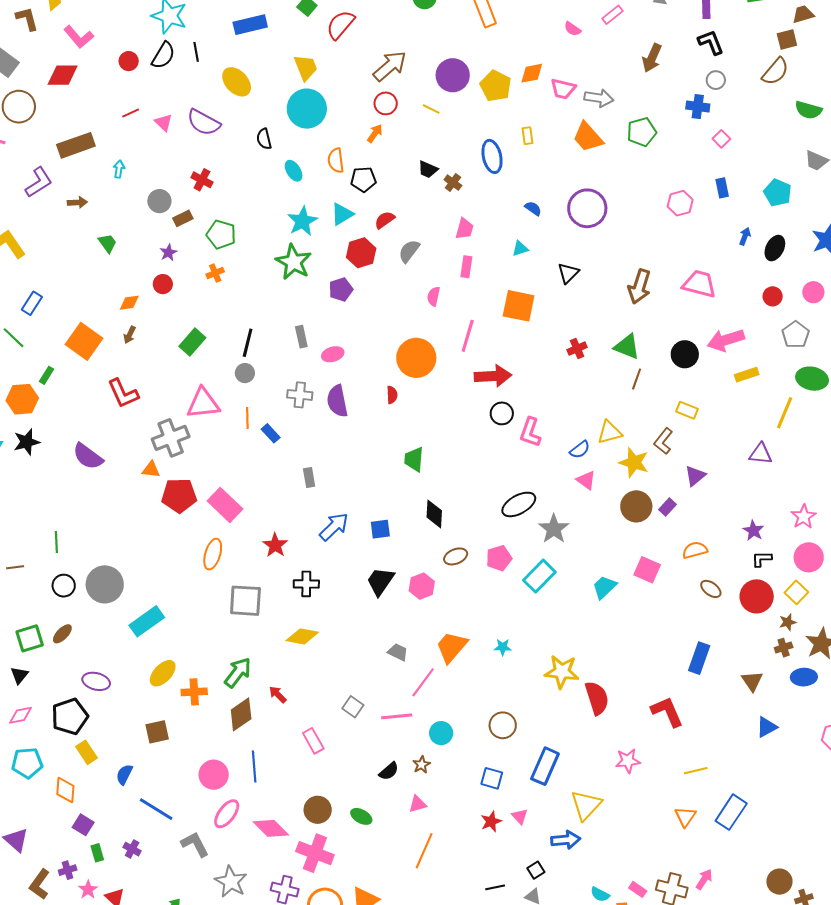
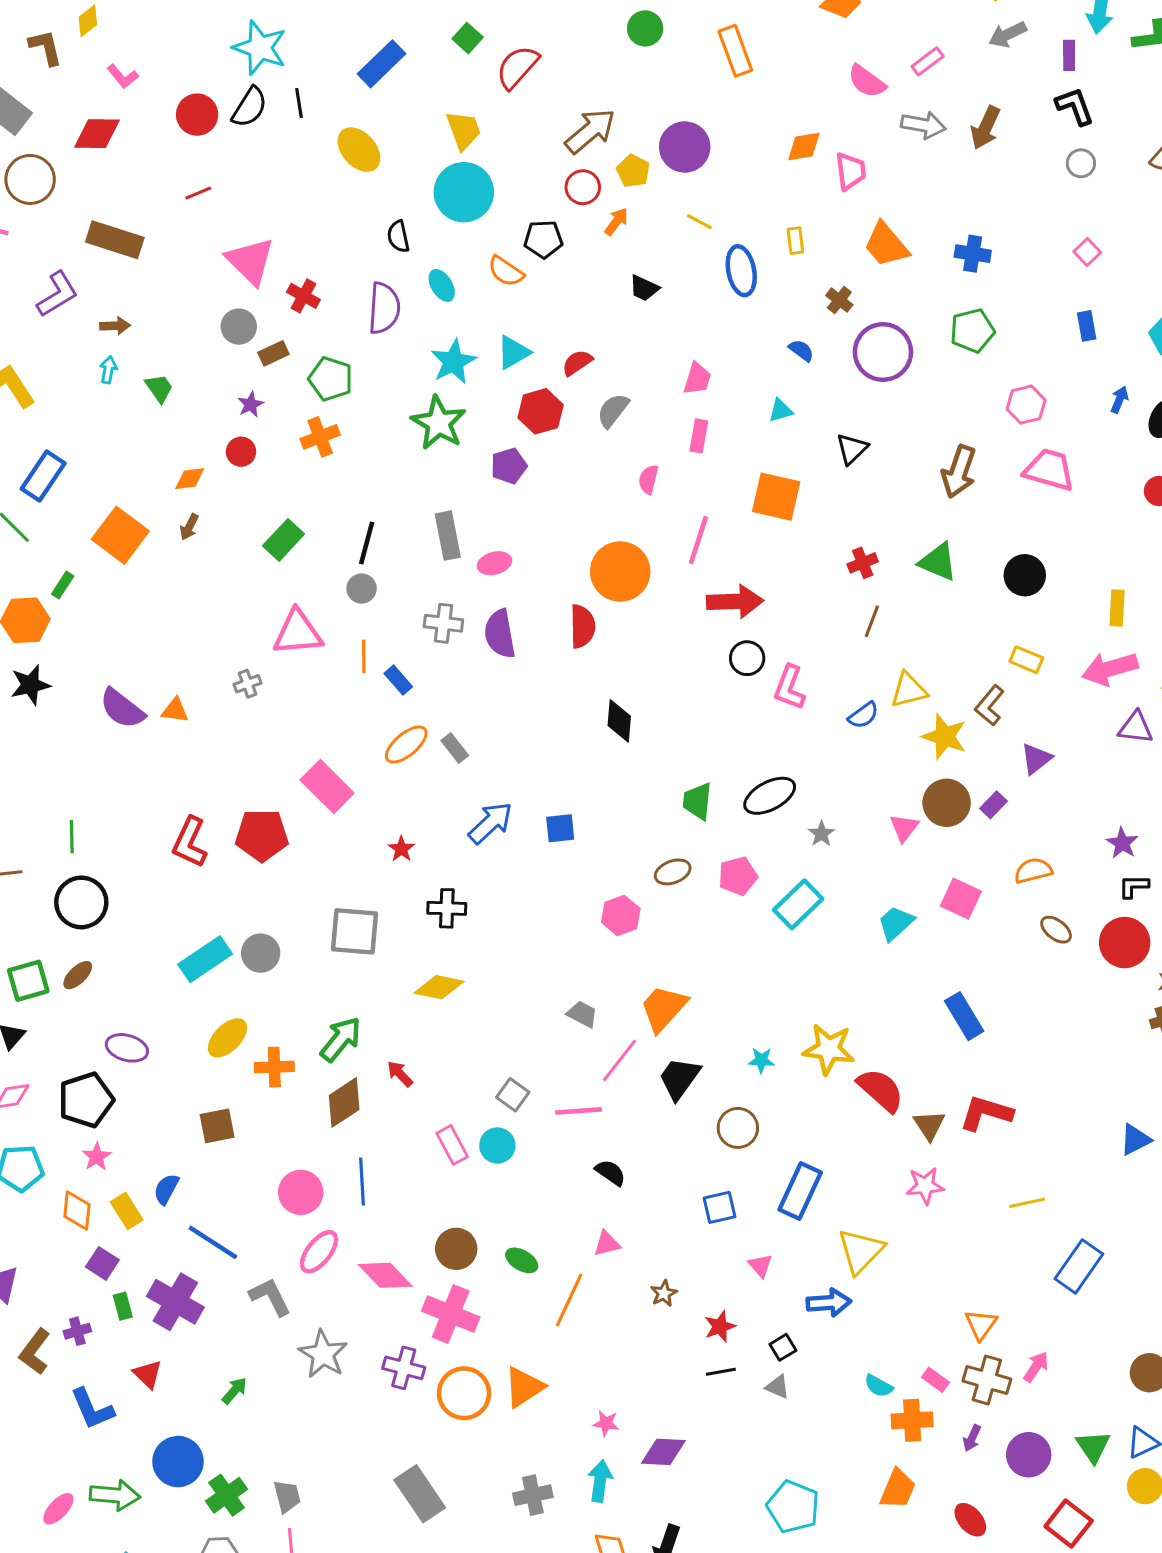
blue rectangle: (250, 25) -> (381, 64), turned -32
pink semicircle: (572, 29) -> (867, 81), size x1.5
pink L-shape: (79, 37) -> (123, 76), size x0.7
red circle: (129, 61) -> (197, 115), size x1.4
yellow pentagon: (496, 86) -> (633, 171), moved, size x0.7
pink trapezoid: (563, 89) -> (850, 171), turned -112
gray arrow: (599, 98) -> (923, 125), moved
blue cross: (698, 107) -> (973, 254), moved
yellow line: (431, 109) -> (699, 222), moved
purple semicircle: (204, 122) -> (384, 308), moved, turned -116
pink triangle: (163, 123) -> (250, 261), moved, size x1.8
green pentagon: (642, 132) -> (972, 331), moved
orange arrow: (375, 133) -> (616, 222), moved
brown rectangle: (76, 145) -> (115, 240), turned 36
orange semicircle: (336, 160) -> (506, 271), turned -50
cyan arrow: (119, 169) -> (108, 370), moved
black pentagon: (363, 179) -> (543, 239), moved
brown cross: (453, 183) -> (839, 300), moved
pink hexagon: (680, 203) -> (1026, 405), moved
orange cross: (215, 273) -> (320, 437), size x1.4
blue rectangle: (32, 303) -> (43, 476), size x1.4
gray rectangle: (301, 337) -> (448, 536), size x1.4
pink arrow: (726, 340) -> (1110, 669), moved
yellow rectangle: (747, 375) -> (1117, 608), turned -70
brown line: (637, 379) -> (872, 621), moved
red L-shape: (123, 393) -> (190, 842), moved, turned 48
red semicircle: (392, 395) -> (582, 626), size x1.6
gray cross: (171, 438) -> (248, 684), size x0.5
green trapezoid: (414, 459) -> (698, 801), moved
orange triangle: (151, 470) -> (175, 710), moved
gray rectangle: (309, 477) -> (455, 748), turned -30
pink triangle: (586, 480) -> (904, 828), moved, turned 30
red pentagon: (179, 495) -> (262, 835), moved
black diamond: (434, 514) -> (619, 721), moved
gray star: (554, 529) -> (821, 834), size x0.6
red star: (275, 545) -> (401, 849), size x0.7
orange ellipse: (213, 554) -> (406, 745), moved, turned 32
black trapezoid: (380, 581) -> (679, 1078), moved
gray circle: (105, 584) -> (261, 953), moved, size x0.7
black circle: (64, 586) -> (81, 902), size x1.5
cyan star: (503, 647) -> (761, 1060), moved
blue rectangle: (699, 658) -> (964, 1016), moved, turned -52
brown triangle: (752, 681) -> (929, 1125), moved
red semicircle: (597, 698) -> (881, 1090), turned -32
red L-shape: (667, 712) -> (986, 1113), turned -51
cyan circle: (441, 733) -> (497, 1145), moved
yellow rectangle: (87, 752) -> (127, 1211), moved
brown star: (421, 765) -> (664, 1293), moved
black semicircle: (389, 771) -> (610, 1173), moved, turned -105
blue square: (492, 778) -> (720, 1207), turned -30
orange triangle: (685, 817) -> (981, 1325), moved
red star: (491, 821) -> (720, 1327), moved
purple cross: (132, 849) -> (175, 1302), size x2.0
orange line: (424, 851) -> (569, 1300), moved
pink star: (88, 890) -> (97, 1157), moved

